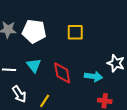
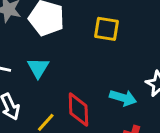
red diamond: (62, 73) -> (78, 109), moved

